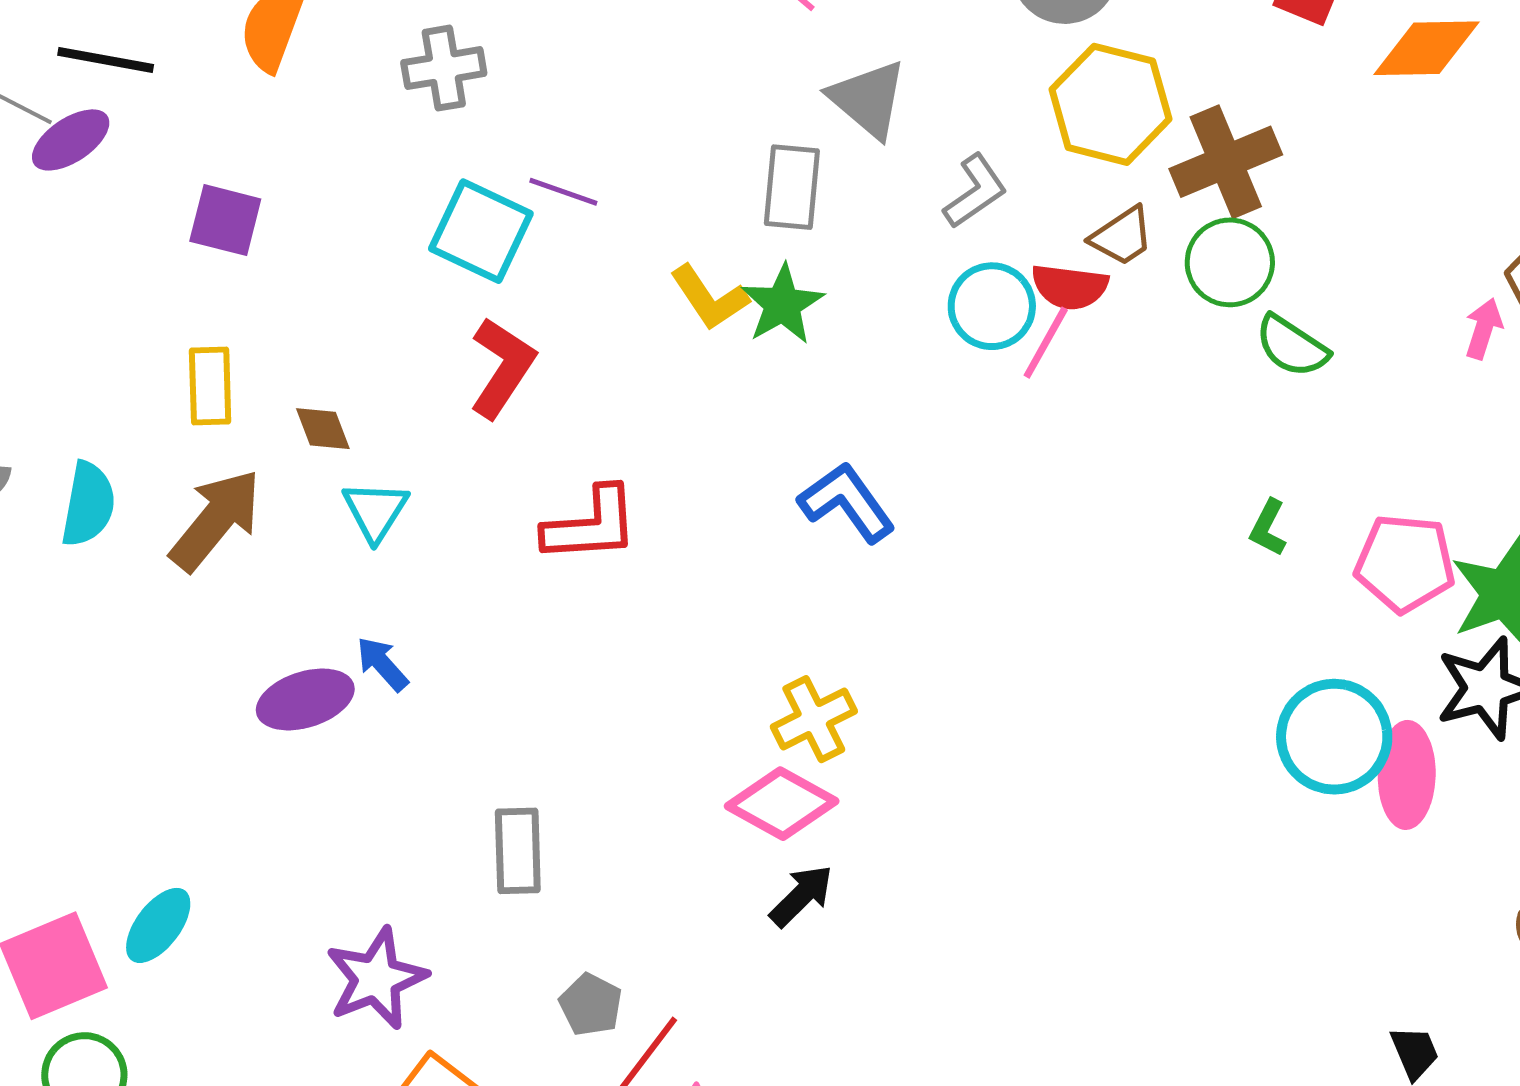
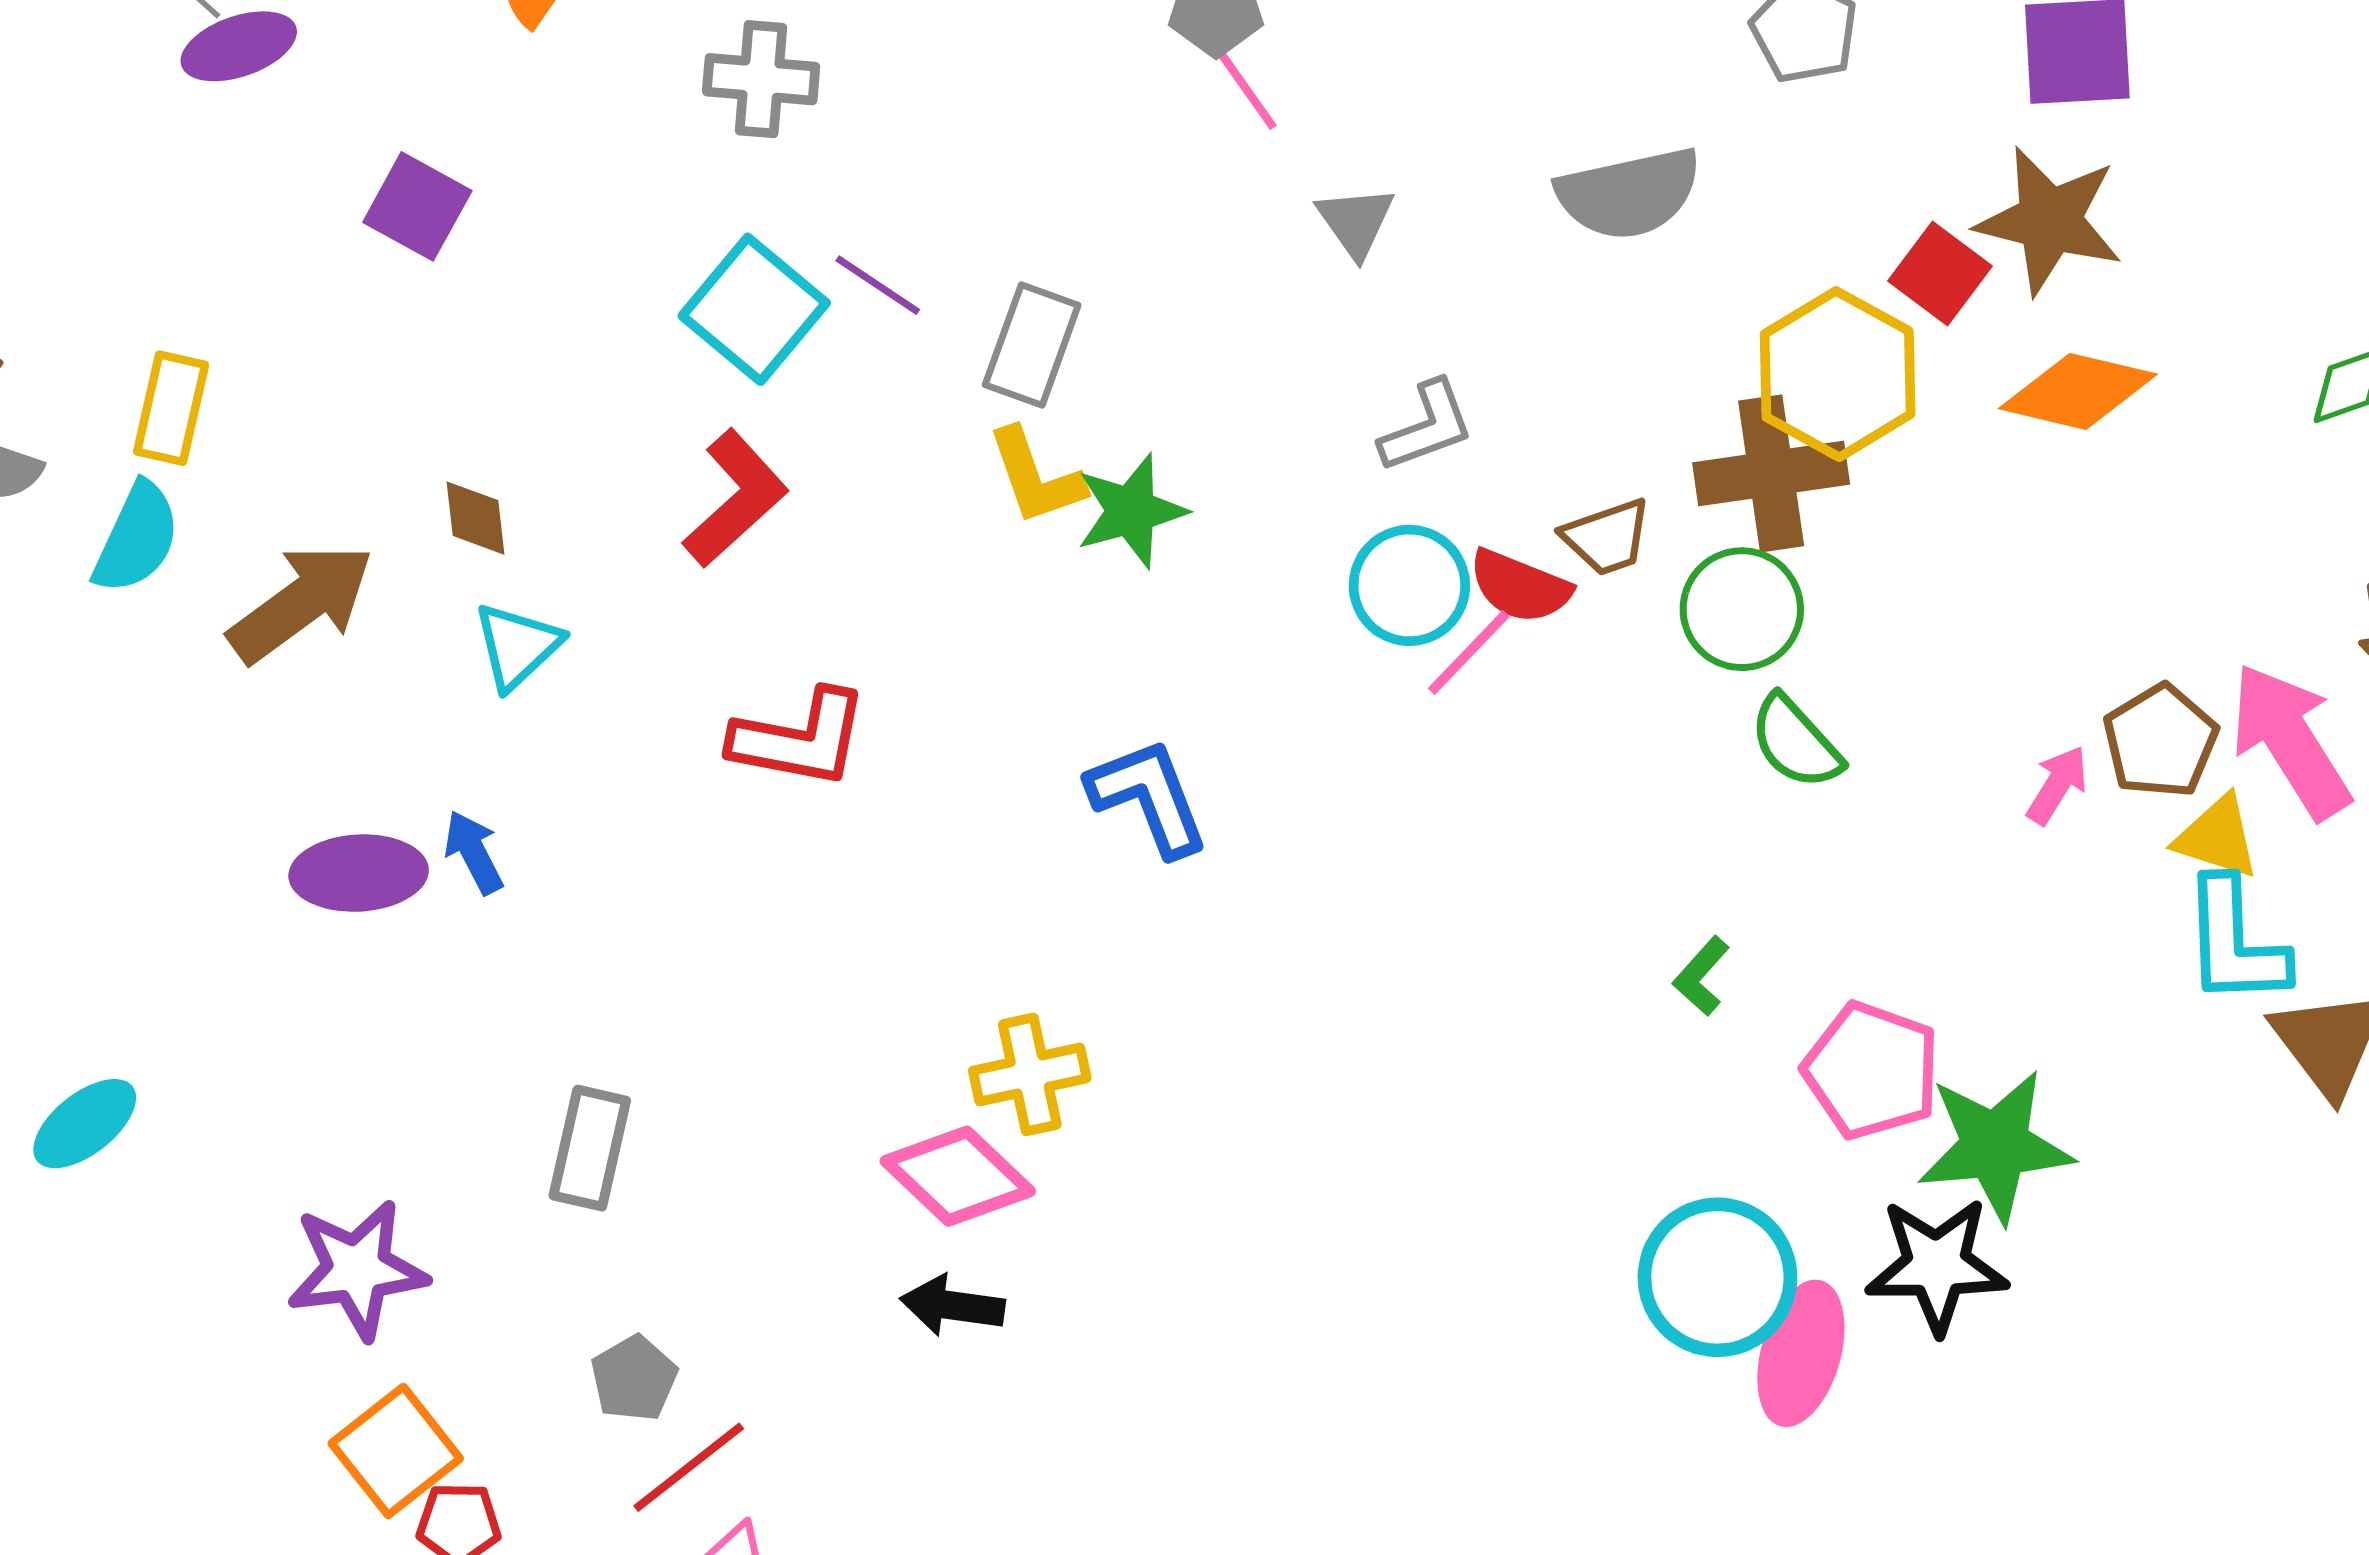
gray triangle: (868, 99) -> (1356, 222), moved, size x0.7
yellow hexagon: (1110, 104) -> (1838, 374), moved
gray rectangle: (792, 187) -> (1032, 345), moved
yellow rectangle: (210, 386) -> (171, 408), moved
black arrow: (801, 896) -> (952, 1306), turned -142

